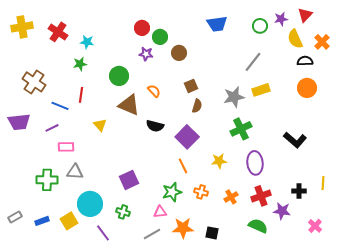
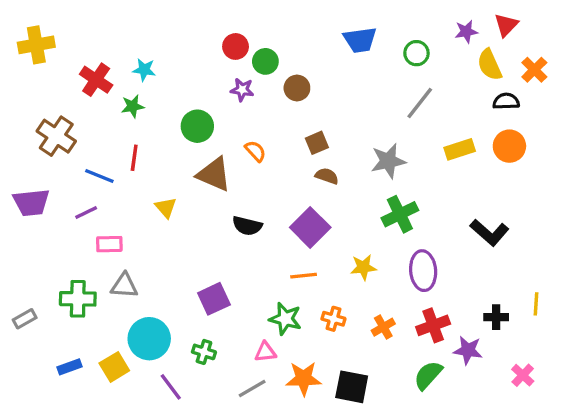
green circle: (260, 26) -> (416, 53), moved
red cross: (58, 32) -> (96, 80), moved
yellow rectangle: (261, 90) -> (460, 149), moved
brown semicircle: (197, 106) -> (327, 176), turned -88
black semicircle: (155, 126) -> (247, 226), moved
orange line: (183, 166) -> (304, 276), turned -70
green star: (172, 192) -> (285, 319), turned 30
gray rectangle: (15, 217) -> (25, 319), moved
green semicircle: (258, 226) -> (428, 375), turned -72
black square: (212, 233) -> (352, 387), size x1.5

